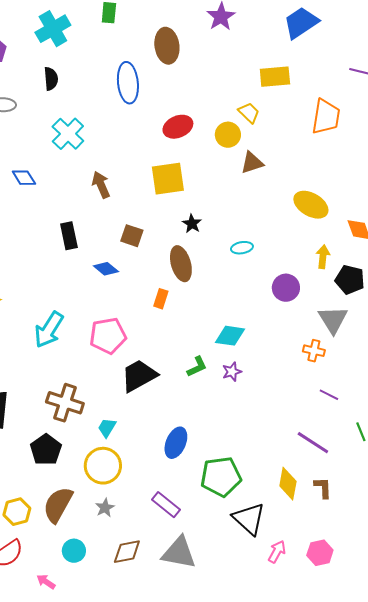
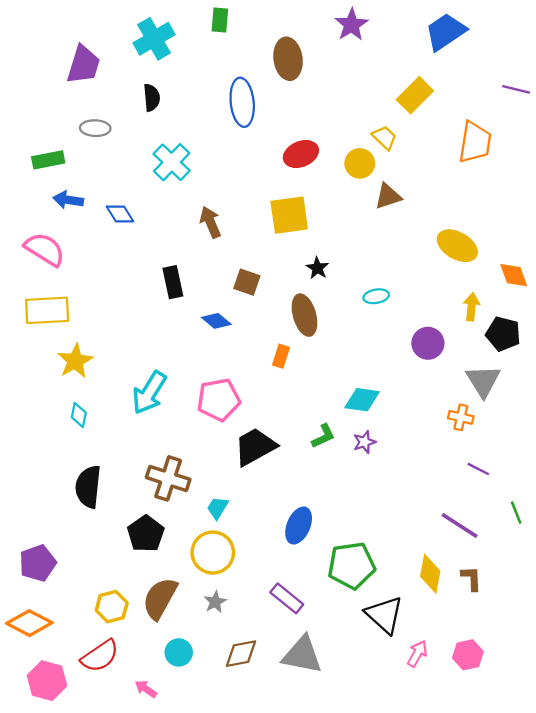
yellow rectangle: (275, 77) -> (415, 95), turned -40

